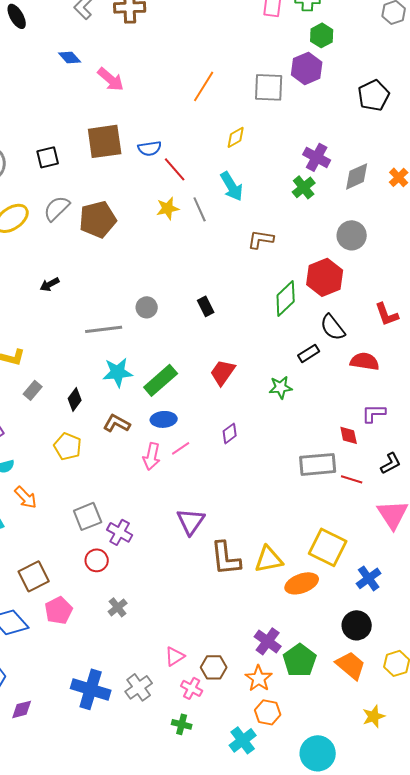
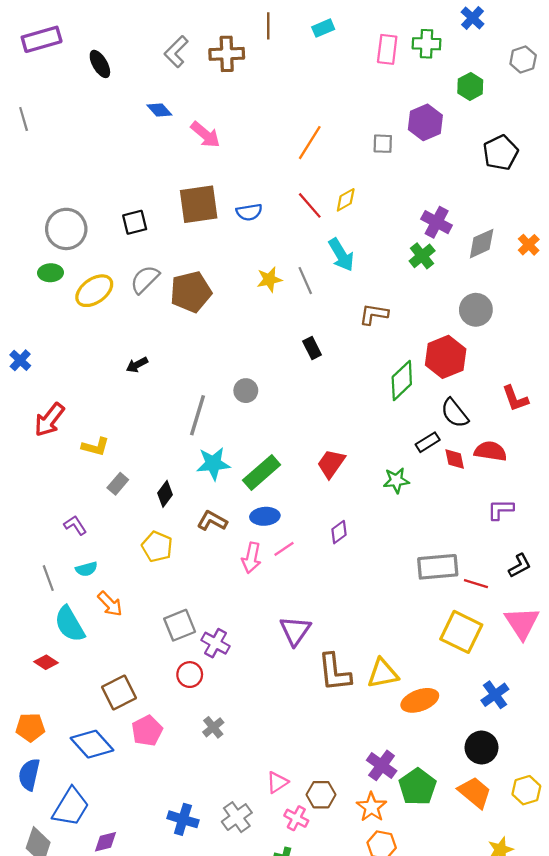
green hexagon: (322, 35) -> (470, 86), moved
gray square: (269, 87) -> (383, 144), size x0.6
red line: (175, 169) -> (310, 205), moved
black rectangle: (206, 306) -> (312, 348), moved
gray line: (104, 329) -> (198, 415), turned -66
red diamond: (349, 435) -> (455, 459), moved
yellow square: (328, 547) -> (461, 632), moved
blue cross: (91, 689) -> (183, 819), size x0.7

